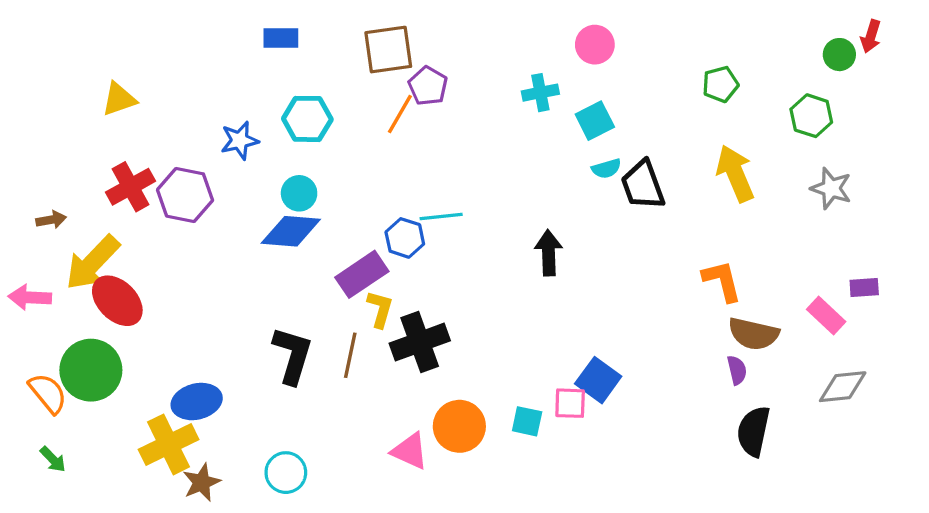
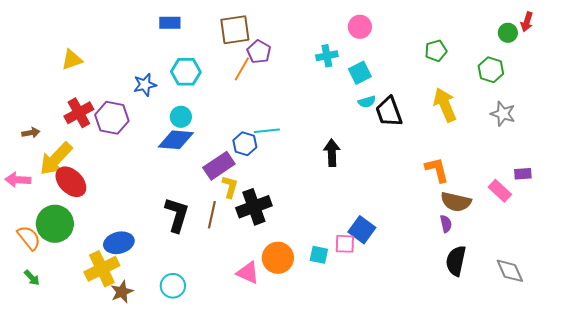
gray diamond: (843, 387) -> (510, 271), moved, turned 72

